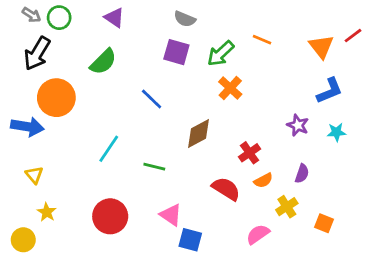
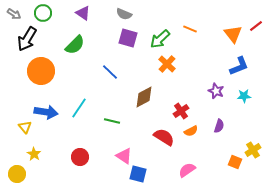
gray arrow: (32, 15) -> (14, 14), moved
gray semicircle: (185, 19) -> (124, 14), moved
blue arrow: (27, 127) -> (46, 112), moved
yellow cross: (287, 207) -> (253, 150), moved
red circle: (110, 216) -> (80, 157), size x0.7

